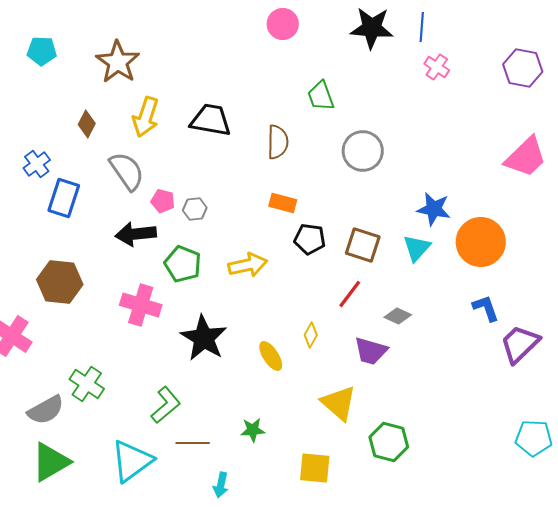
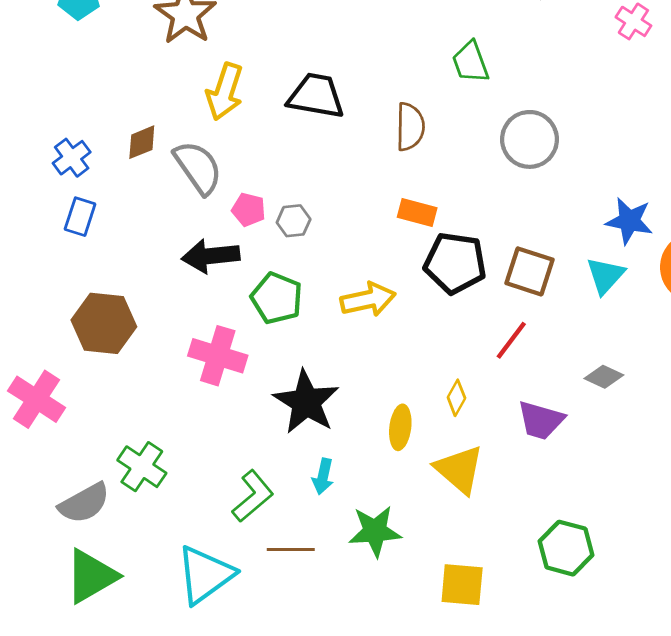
brown diamond: (87, 124) -> (142, 142), moved, turned 40
blue rectangle: (64, 198) -> (80, 217), moved, size x0.7
black pentagon: (310, 239) -> (455, 263), size x1.4
gray diamond: (398, 316) -> (604, 377), moved
yellow ellipse: (271, 356) -> (400, 427), turned 40
yellow triangle: (339, 403) -> (459, 469), moved
green star: (253, 430) -> (375, 531), size x1.5
cyan arrow: (221, 485) -> (323, 476), moved

